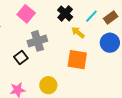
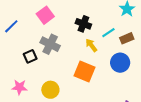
black cross: (65, 13) -> (83, 24), turned -35
gray cross: (37, 41) -> (50, 44), turned 30

